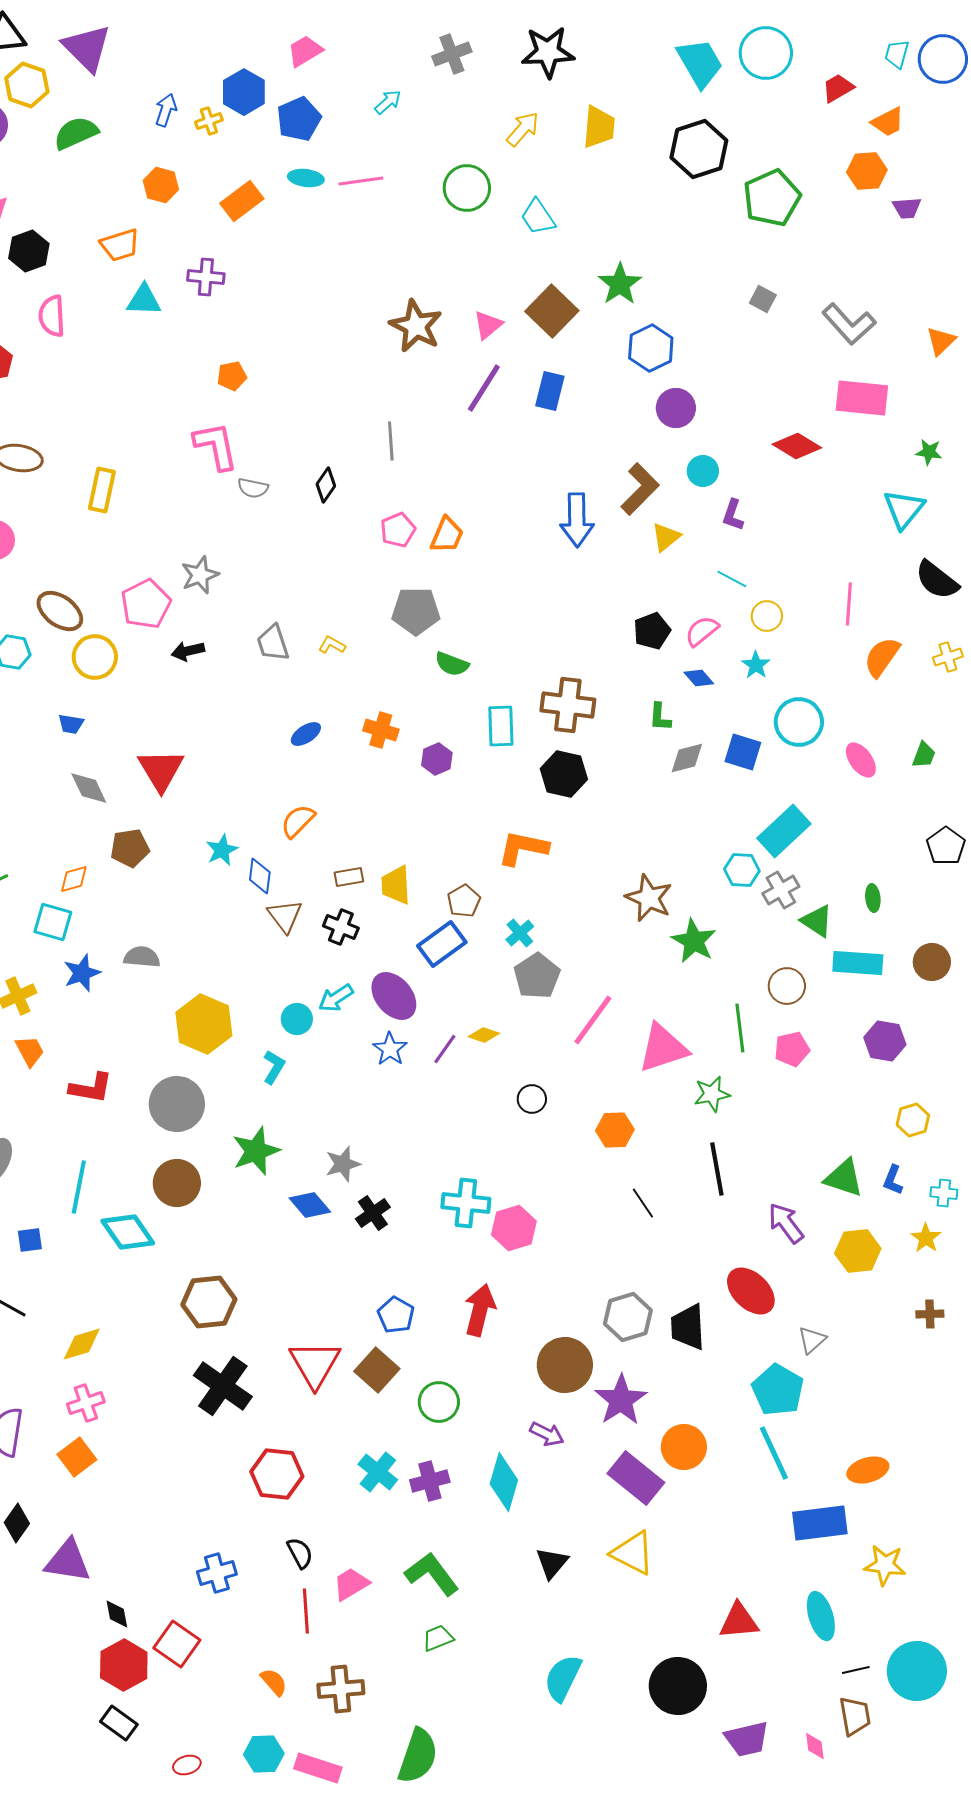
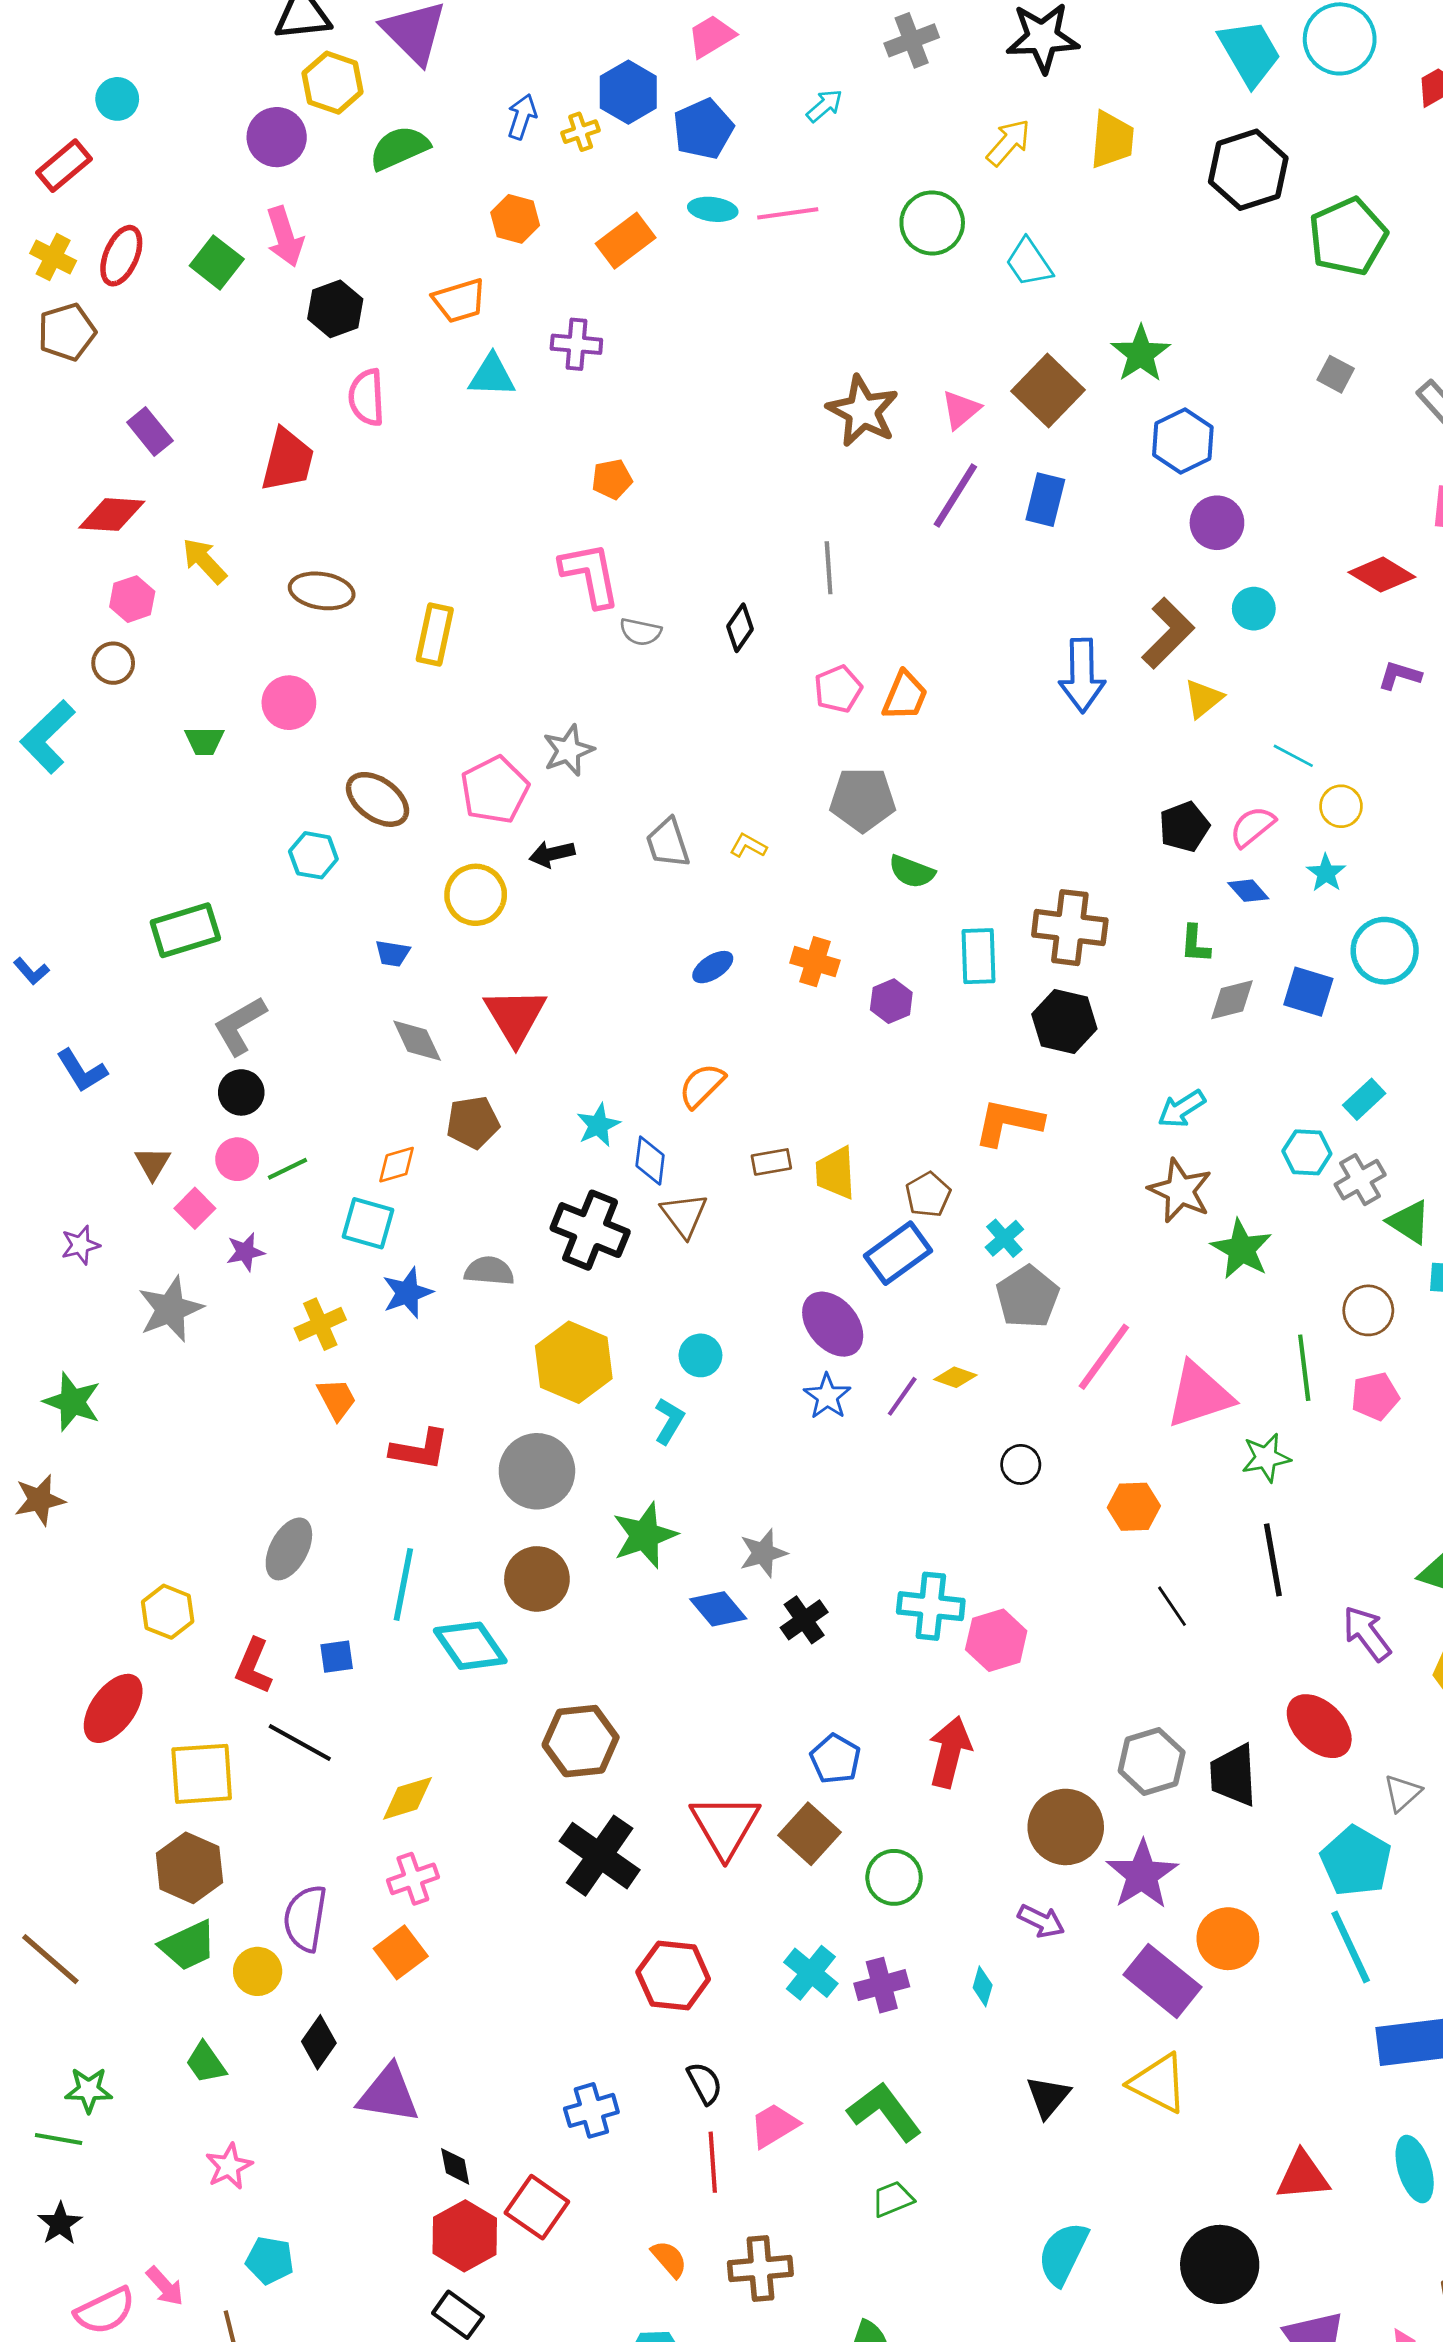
purple L-shape: (733, 515) -> (1400, 675), moved, turned 88
yellow circle: (95, 657) -> (476, 895), moved
cyan rectangle: (784, 831) -> (1364, 1099), size x0.6
black cross: (341, 927) -> (590, 1230), moved, size x1.6
cyan arrow: (336, 998) -> (1182, 1109), moved
cyan diamond: (504, 1482) -> (983, 1986), size x0.5

